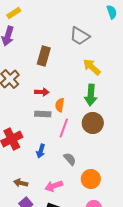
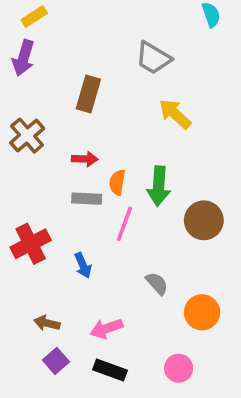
green arrow: (91, 95) -> (159, 186), moved
brown circle: (93, 123) -> (204, 220), moved
blue arrow: (41, 151) -> (83, 265), turned -40
gray semicircle: (70, 159) -> (157, 283), moved
orange circle: (91, 179) -> (202, 312), moved

